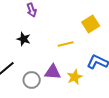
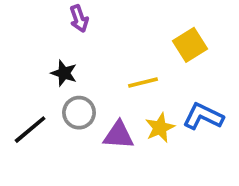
yellow star: (75, 77) -> (160, 128), moved
gray circle: (32, 80) -> (79, 113), moved

